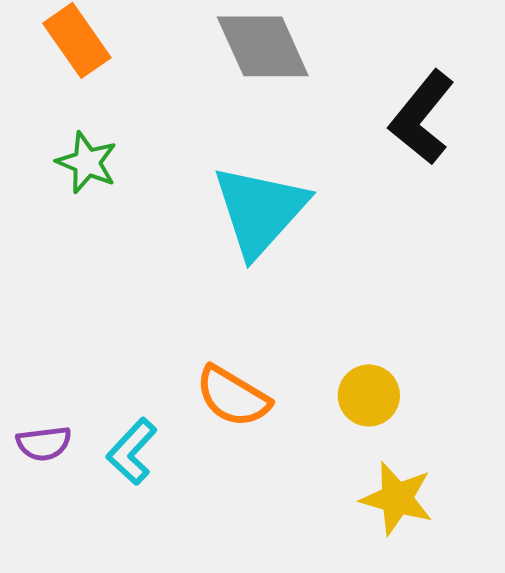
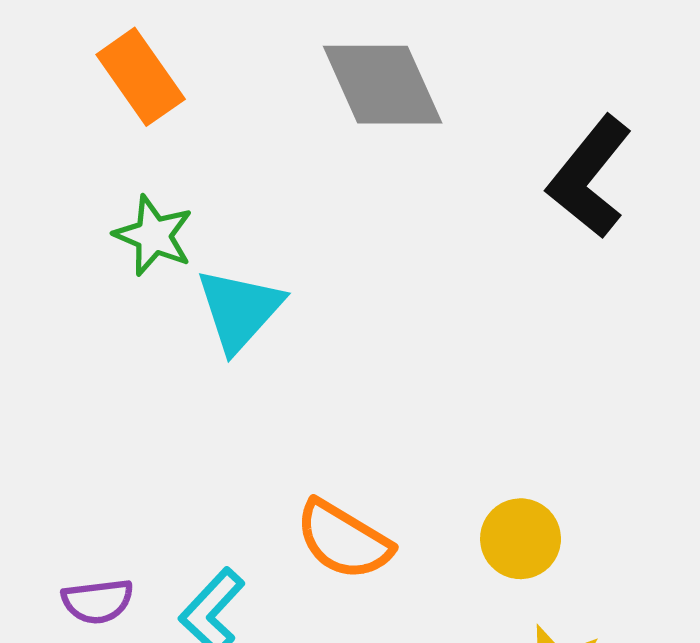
cyan triangle: (260, 210) -> (239, 310), moved, size x0.7

